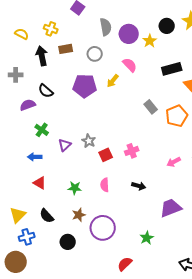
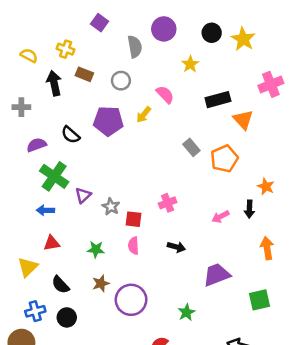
black circle: (167, 26) -> (212, 33), moved
purple circle: (129, 34) -> (164, 29), moved
brown rectangle: (66, 49) -> (84, 74), turned 32
black semicircle: (46, 91) -> (71, 135), moved
green cross: (42, 130) -> (54, 176), size x1.6
gray star: (89, 141) -> (111, 207), moved
red square: (106, 155) -> (134, 219), moved, turned 32
red triangle: (40, 183) -> (52, 243), turned -40
yellow triangle: (18, 215) -> (28, 267), moved
black circle: (68, 242) -> (67, 317), moved

